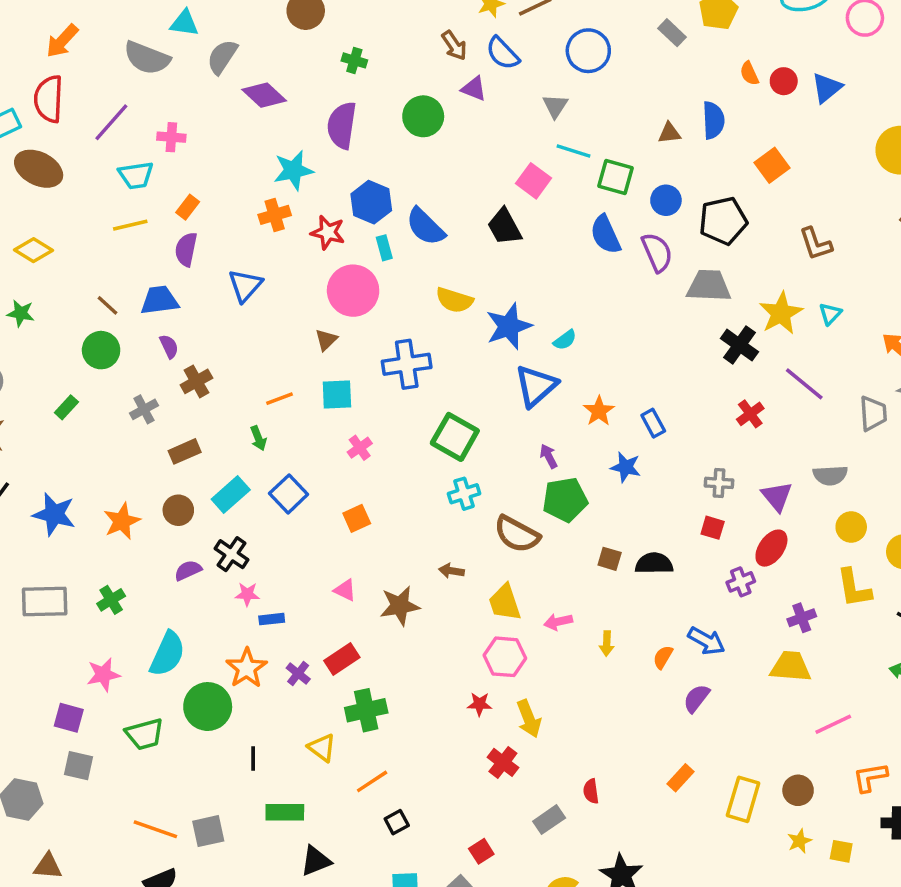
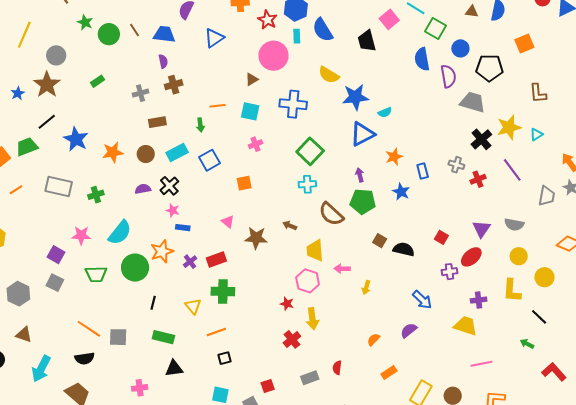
green circle: (101, 350) -> (109, 34), moved
gray cross: (719, 483) -> (456, 165), moved
orange semicircle: (663, 657) -> (373, 340), moved

